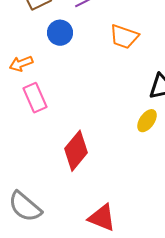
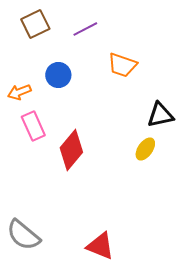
blue circle: (60, 33) -> (58, 75), moved
red diamond: (76, 151) -> (71, 150), moved

